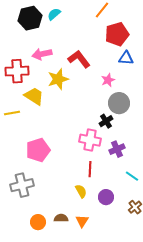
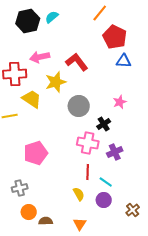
red pentagon: (117, 34) -> (115, 37), turned -30
pink star: (108, 80) -> (120, 102), moved
gray circle: (119, 103) -> (79, 106), moved
cyan line: (132, 176) -> (106, 182), moved
gray cross: (22, 185) -> (20, 188), size x0.7
brown semicircle: (61, 218) -> (46, 221), moved
orange circle: (38, 222) -> (29, 212), moved

